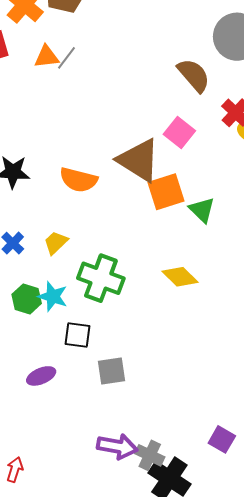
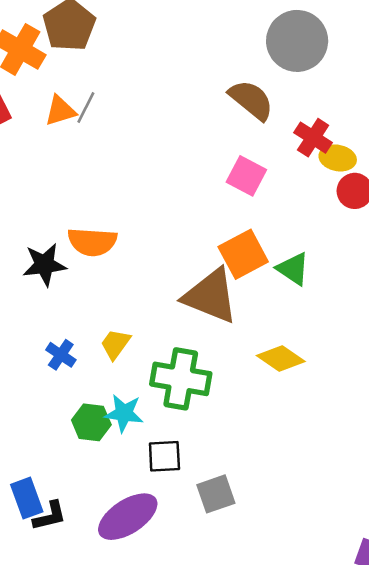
brown triangle: (139, 160) -> (211, 296), moved
orange semicircle: (78, 180) -> (92, 242), moved
purple ellipse: (41, 376) -> (128, 517), size x1.6

